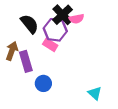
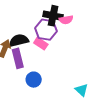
black cross: (62, 15) -> (53, 16), turned -36
black semicircle: (30, 24) -> (19, 40), moved, turned -66

